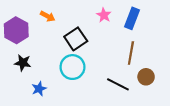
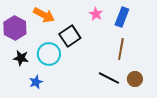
orange arrow: (48, 16) -> (44, 15), size x1.5
cyan circle: (72, 67) -> (49, 54), moved
brown circle: (146, 77) -> (135, 79), moved

